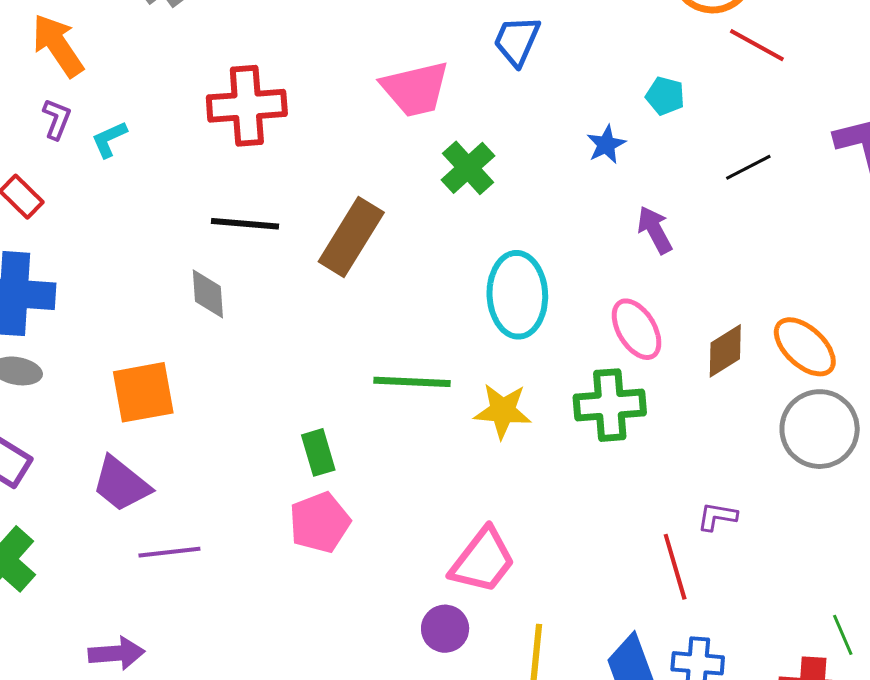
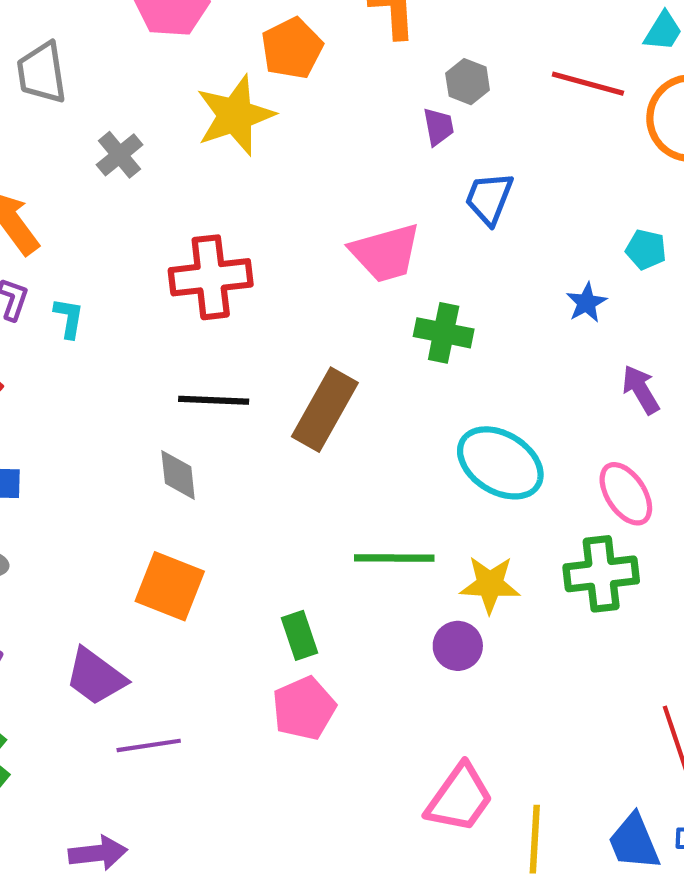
cyan L-shape: (109, 139) -> (69, 318), turned 126
green cross: (468, 168) -> (444, 333), turned -34
cyan ellipse: (517, 295) -> (500, 463), turned -54
orange square: (143, 392) -> (170, 586), moved, turned 34
pink trapezoid: (483, 561) -> (460, 798), moved
purple circle: (445, 629) -> (458, 646), moved

